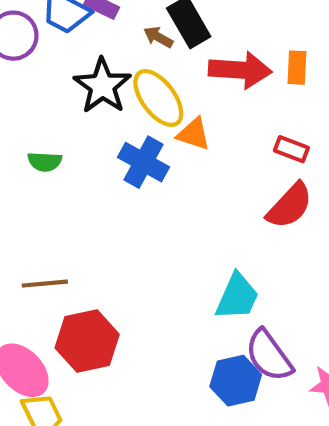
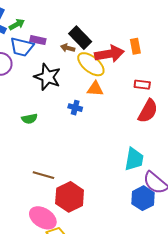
yellow ellipse: (158, 98) -> (91, 64), moved
blue cross: (143, 162) -> (75, 108), size x0.6
brown line: (45, 284) -> (43, 175), turned 35

